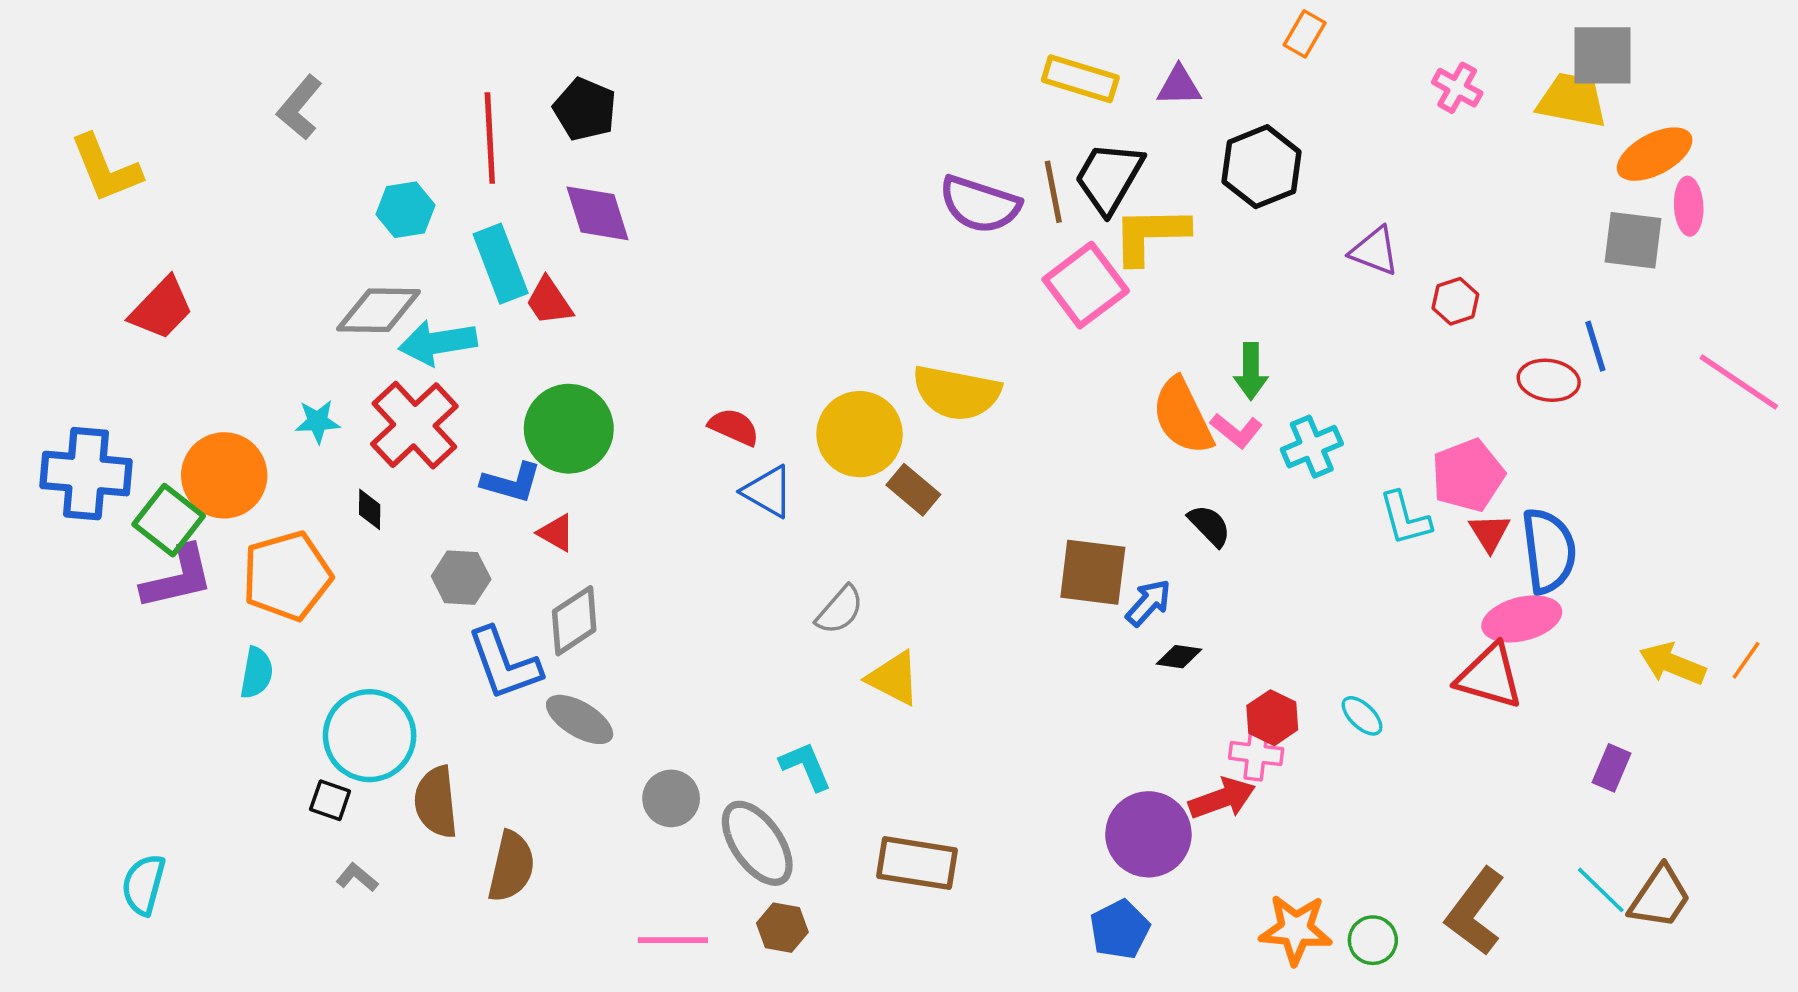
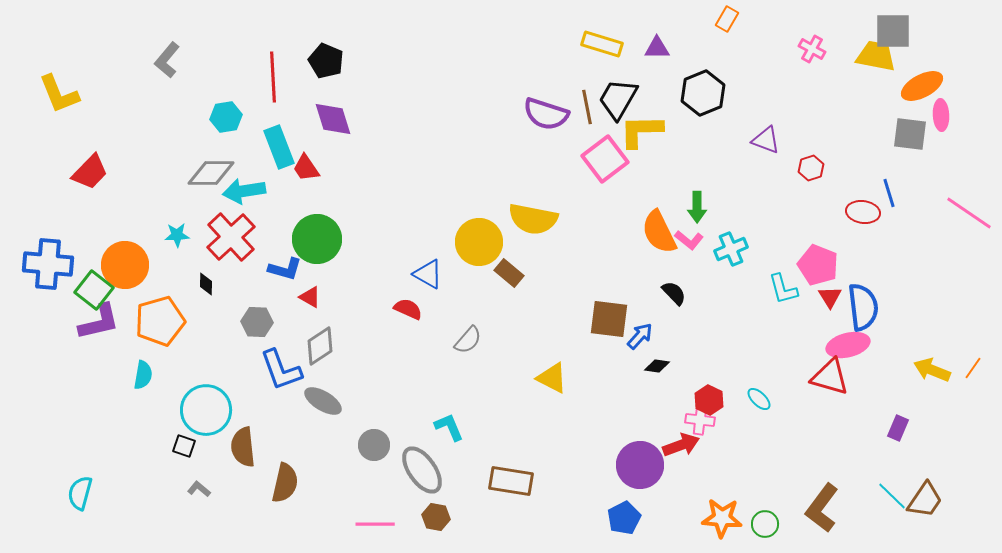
red semicircle: (734, 427) -> (408, 309), moved
pink pentagon: (1468, 475) -> (818, 265), turned -30
yellow triangle: (894, 678) -> (552, 378), moved

